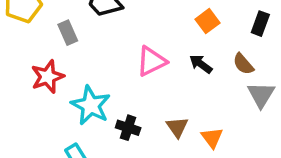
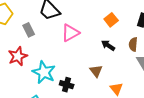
pink triangle: (151, 61) -> (70, 33), moved
brown semicircle: (243, 64) -> (133, 44), turned 48
brown triangle: (177, 127) -> (96, 71), moved

